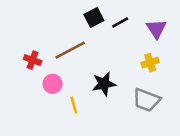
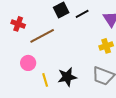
red cross: (33, 60) -> (18, 24), moved
black star: (104, 84) -> (67, 77), moved

